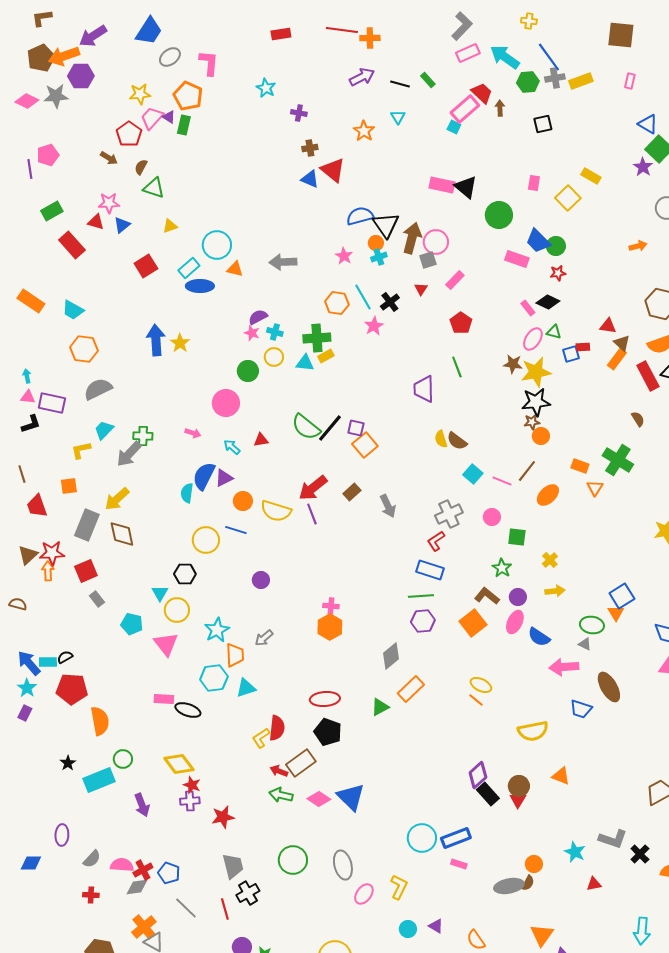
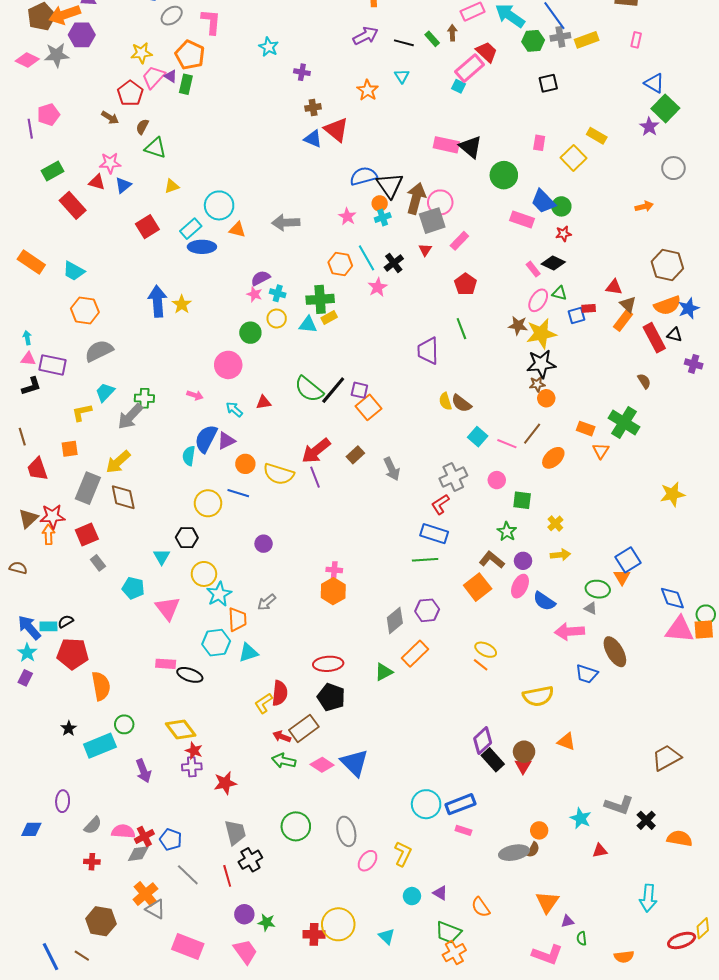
brown arrow: (500, 108) -> (452, 33), moved
gray square: (428, 260) -> (432, 221), size x1.5
yellow circle: (177, 610) -> (204, 574), moved
purple hexagon: (423, 621) -> (427, 610), moved

